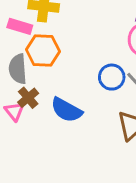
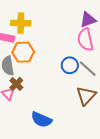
blue semicircle: (66, 110) -> (41, 120), moved

